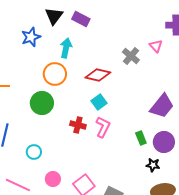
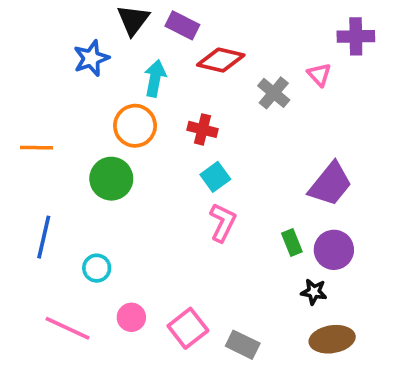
red diamond: (98, 75) -> (221, 60), moved
red cross: (78, 125) -> (203, 129), moved

